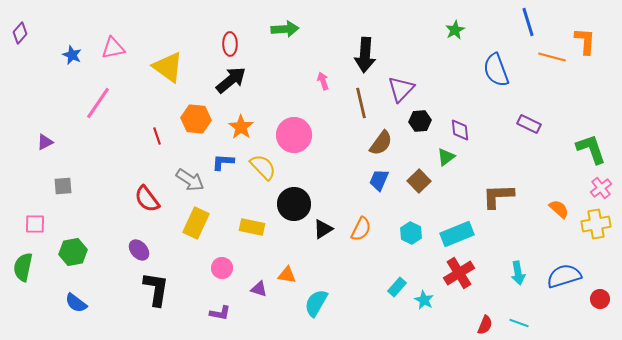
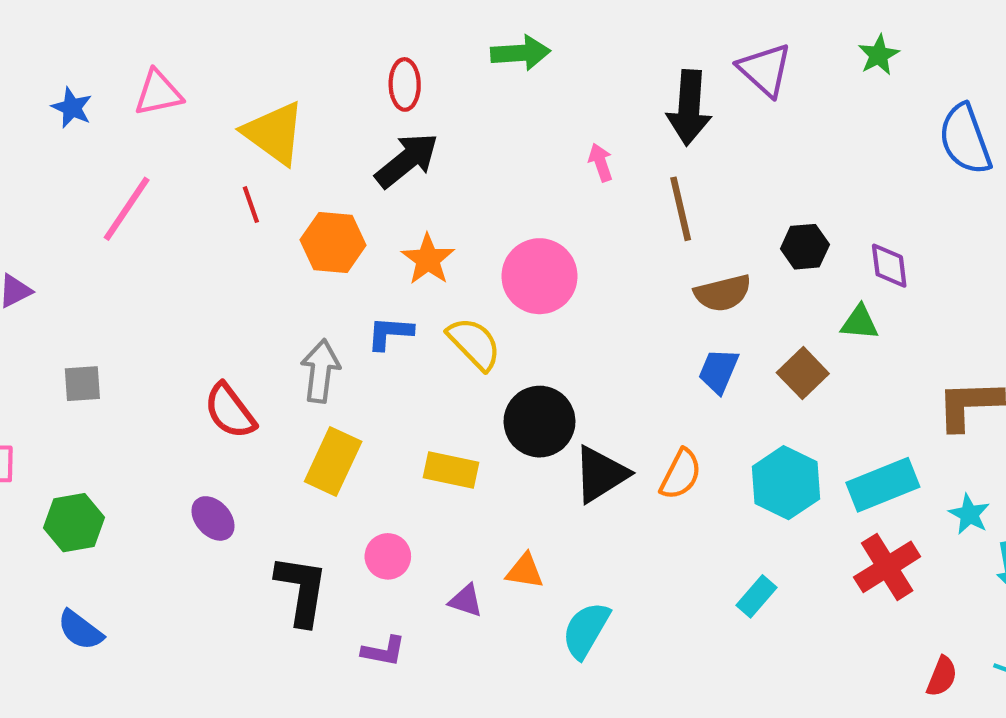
purple triangle: (401, 89) -> (765, 70), moved, turned -32
red line: (157, 136) -> (251, 205), moved
brown semicircle: (381, 143) -> (723, 293), turned 40
green triangle: (446, 157) -> (860, 323), turned 42
gray arrow: (190, 180) -> (320, 371), turned -116
gray square: (63, 186) -> (82, 384), moved
black triangle: (323, 229) -> (601, 474), size x1.4
cyan hexagon: (411, 233) -> (786, 483), size x1.5
black L-shape: (156, 289) -> (301, 590), moved
cyan star: (424, 300) -> (969, 514), moved

